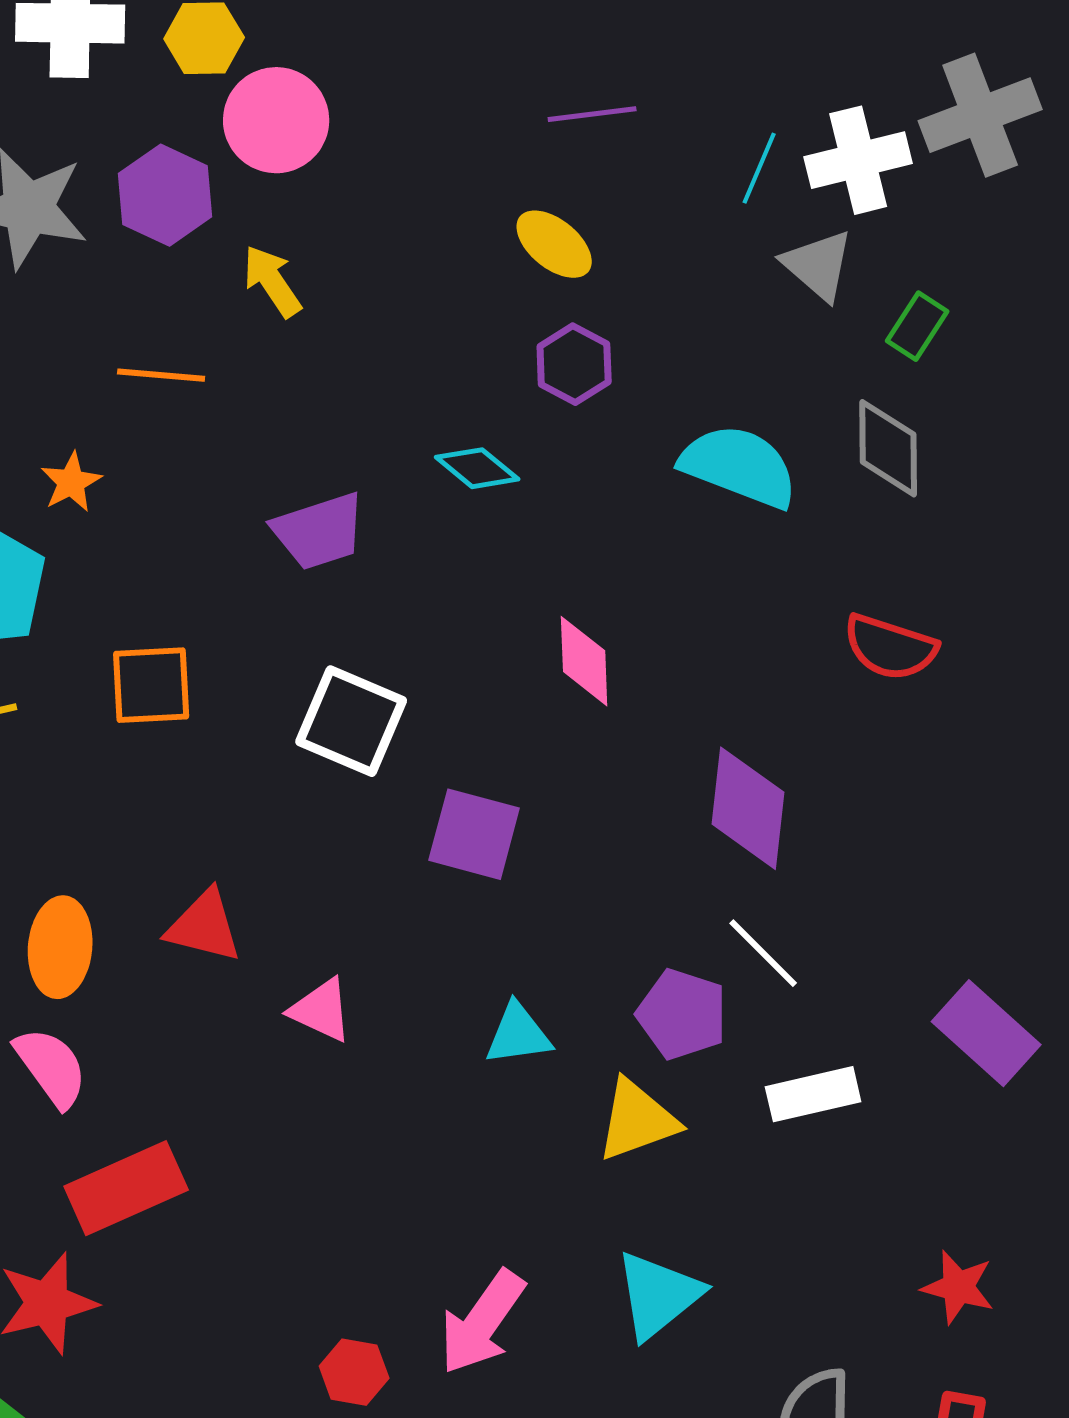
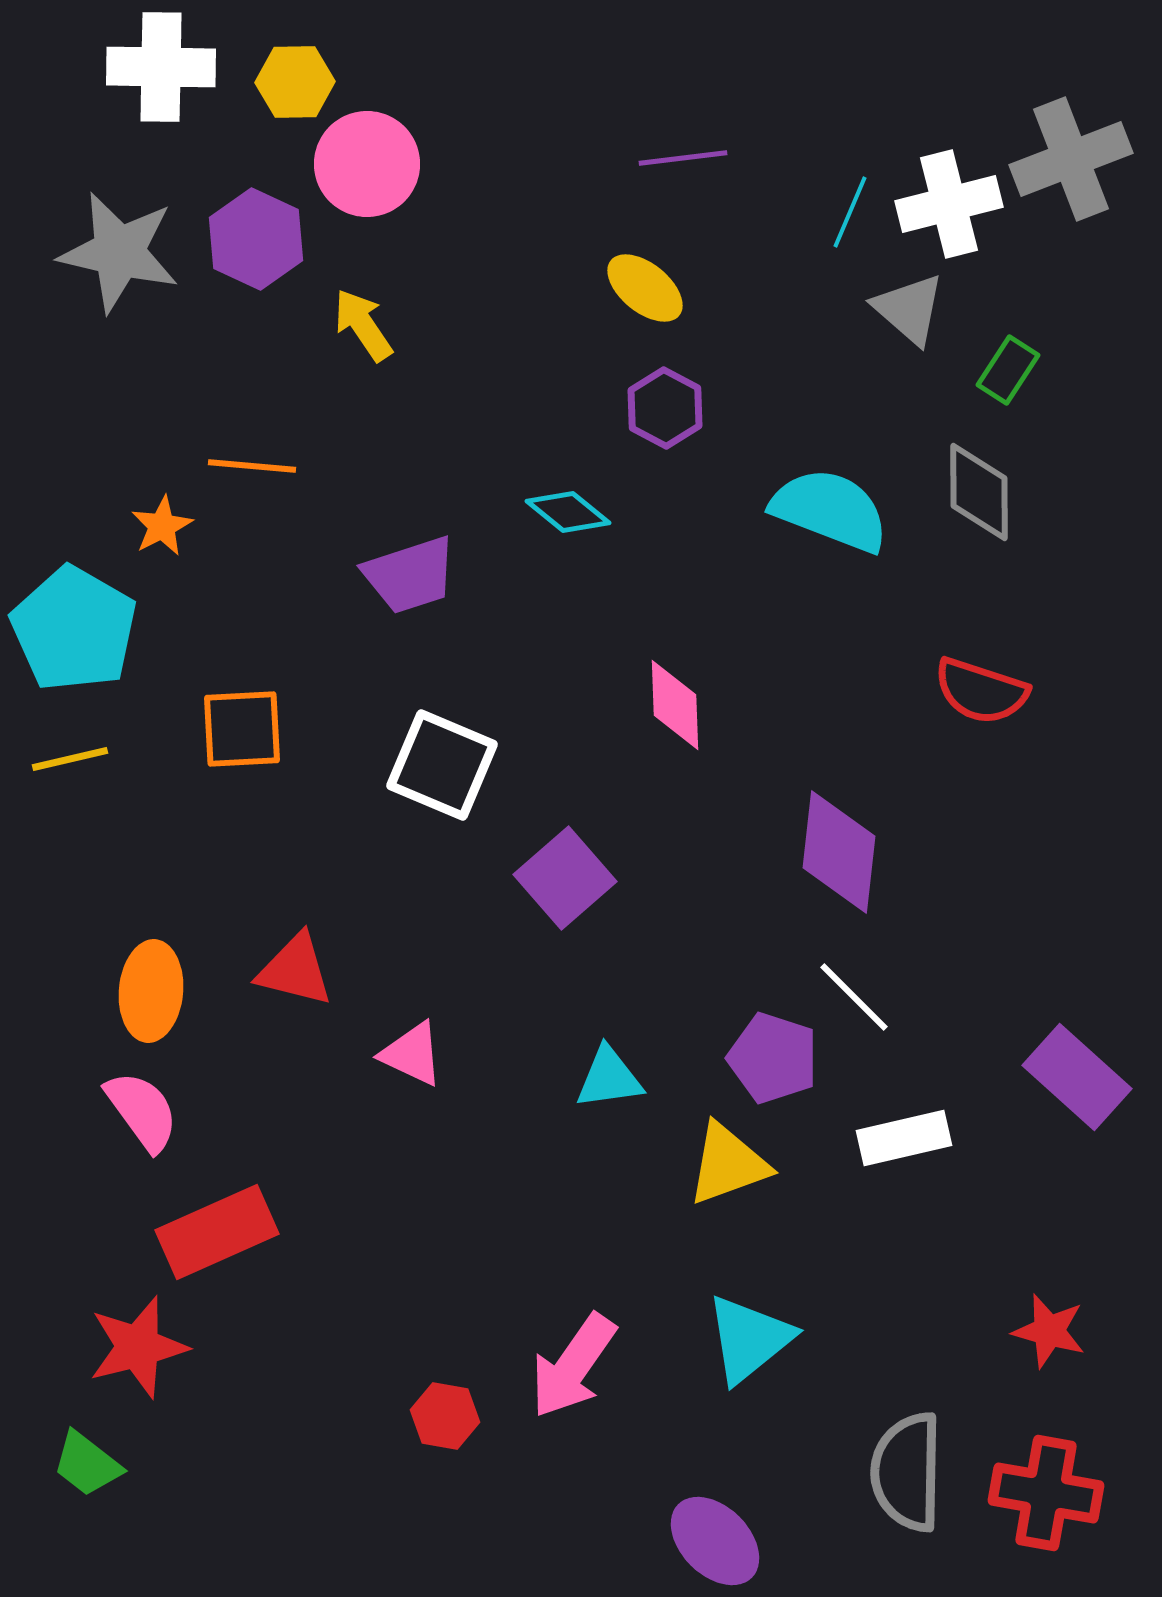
orange line: (161, 375) -> (252, 466), moved
purple square: (474, 834) -> (565, 878), turned 34

